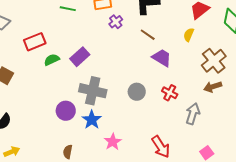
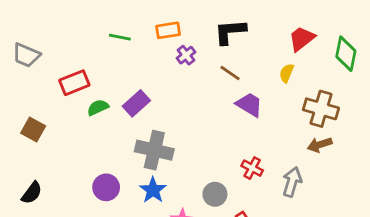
brown cross: (214, 61) -> (321, 109), turned -35
gray circle: (137, 92) -> (215, 194), moved
red cross: (170, 93) -> (252, 168), moved
purple circle: (66, 111) -> (106, 187), moved

